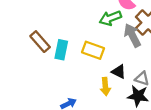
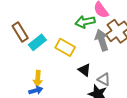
cyan rectangle: (61, 50) -> (37, 42), turned 30
yellow arrow: (105, 86) -> (38, 78), moved

